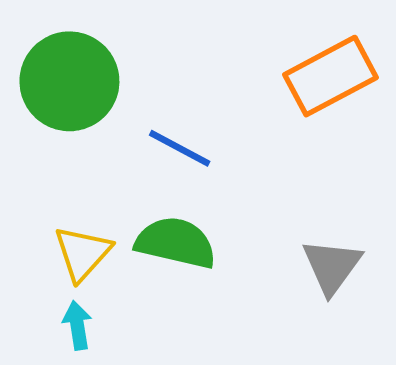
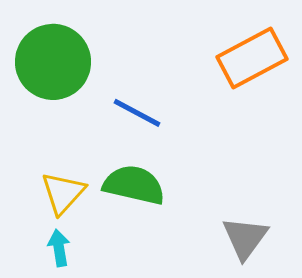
gray triangle: (332, 266) -> (245, 238), moved

